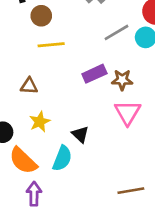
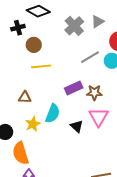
black triangle: (80, 134) -> (77, 126), moved
cyan semicircle: (62, 158) -> (53, 113), moved
orange semicircle: (23, 161) -> (21, 153), turned 30

